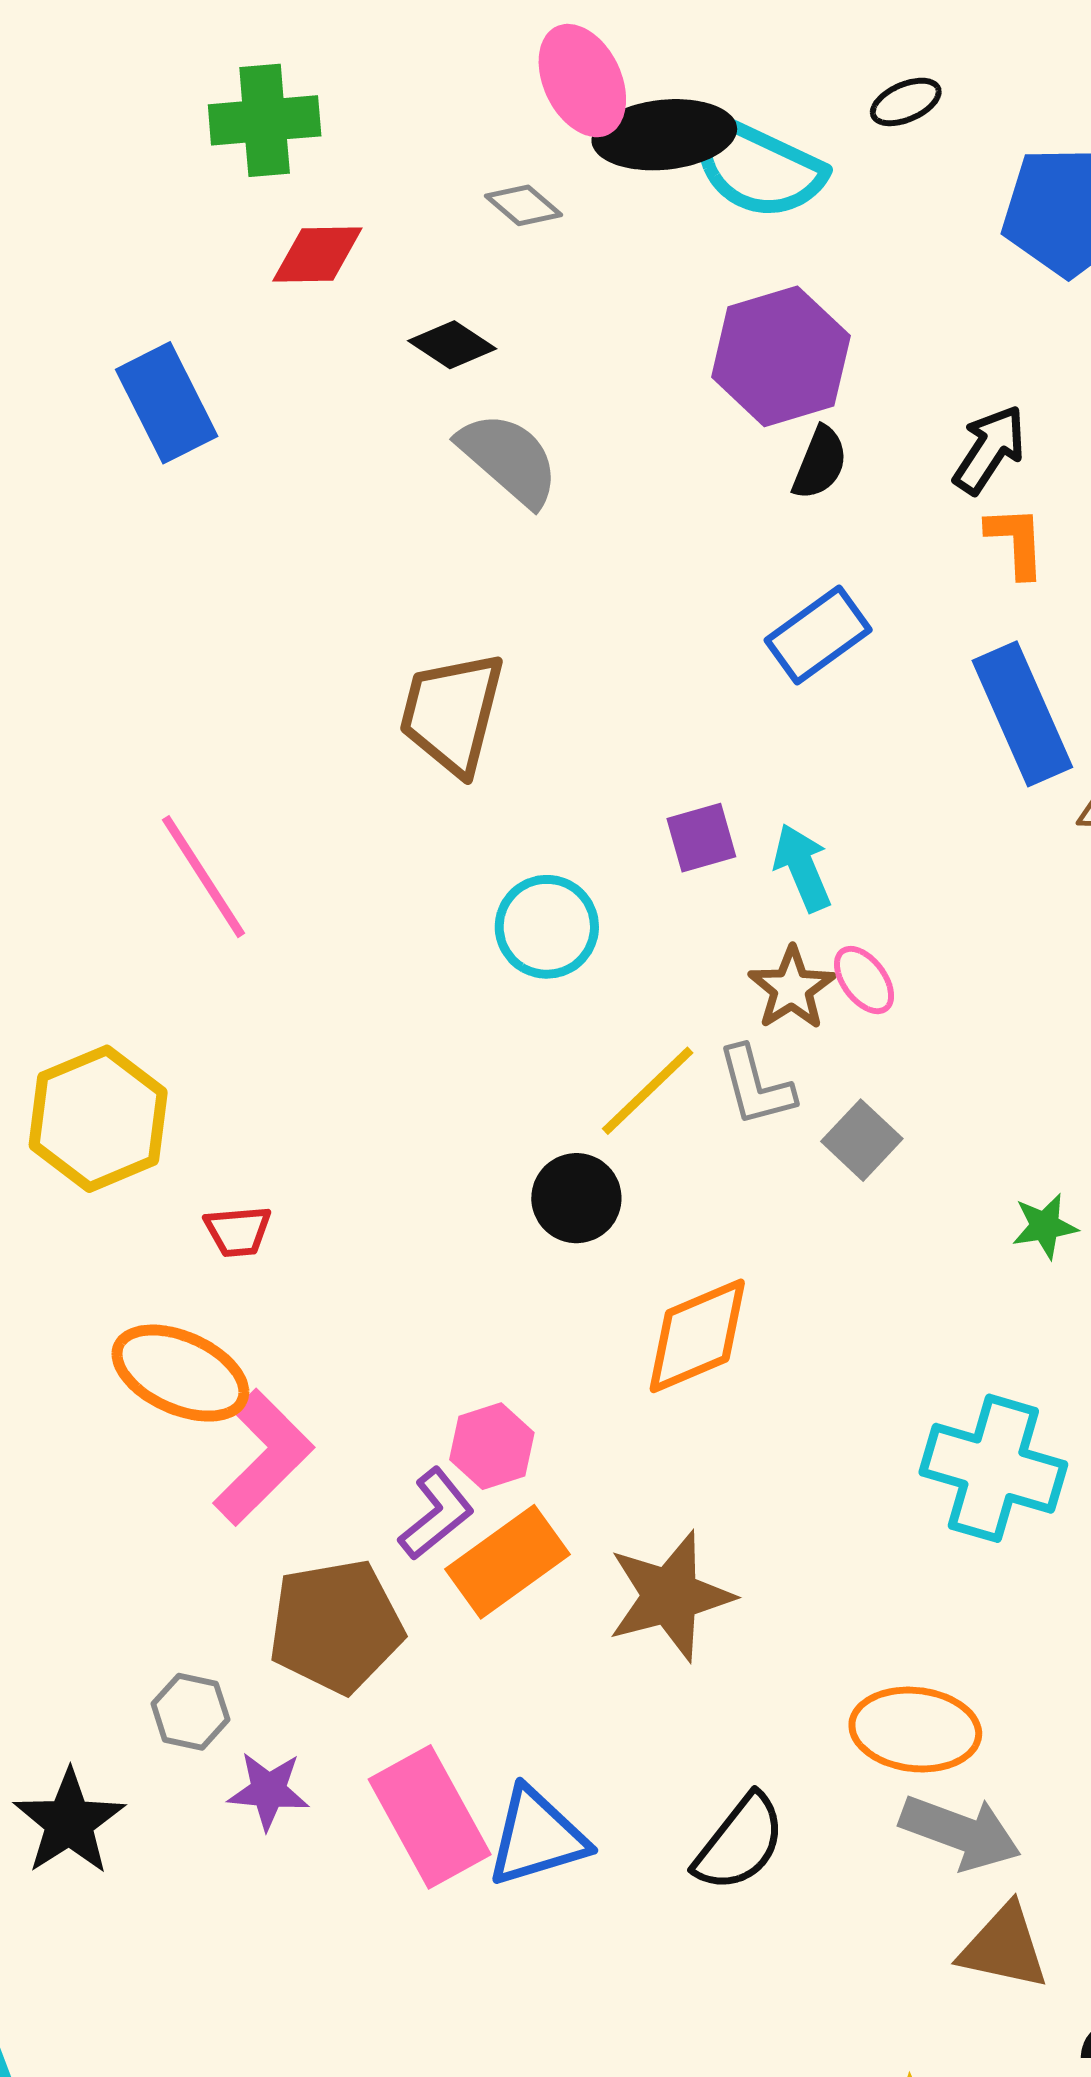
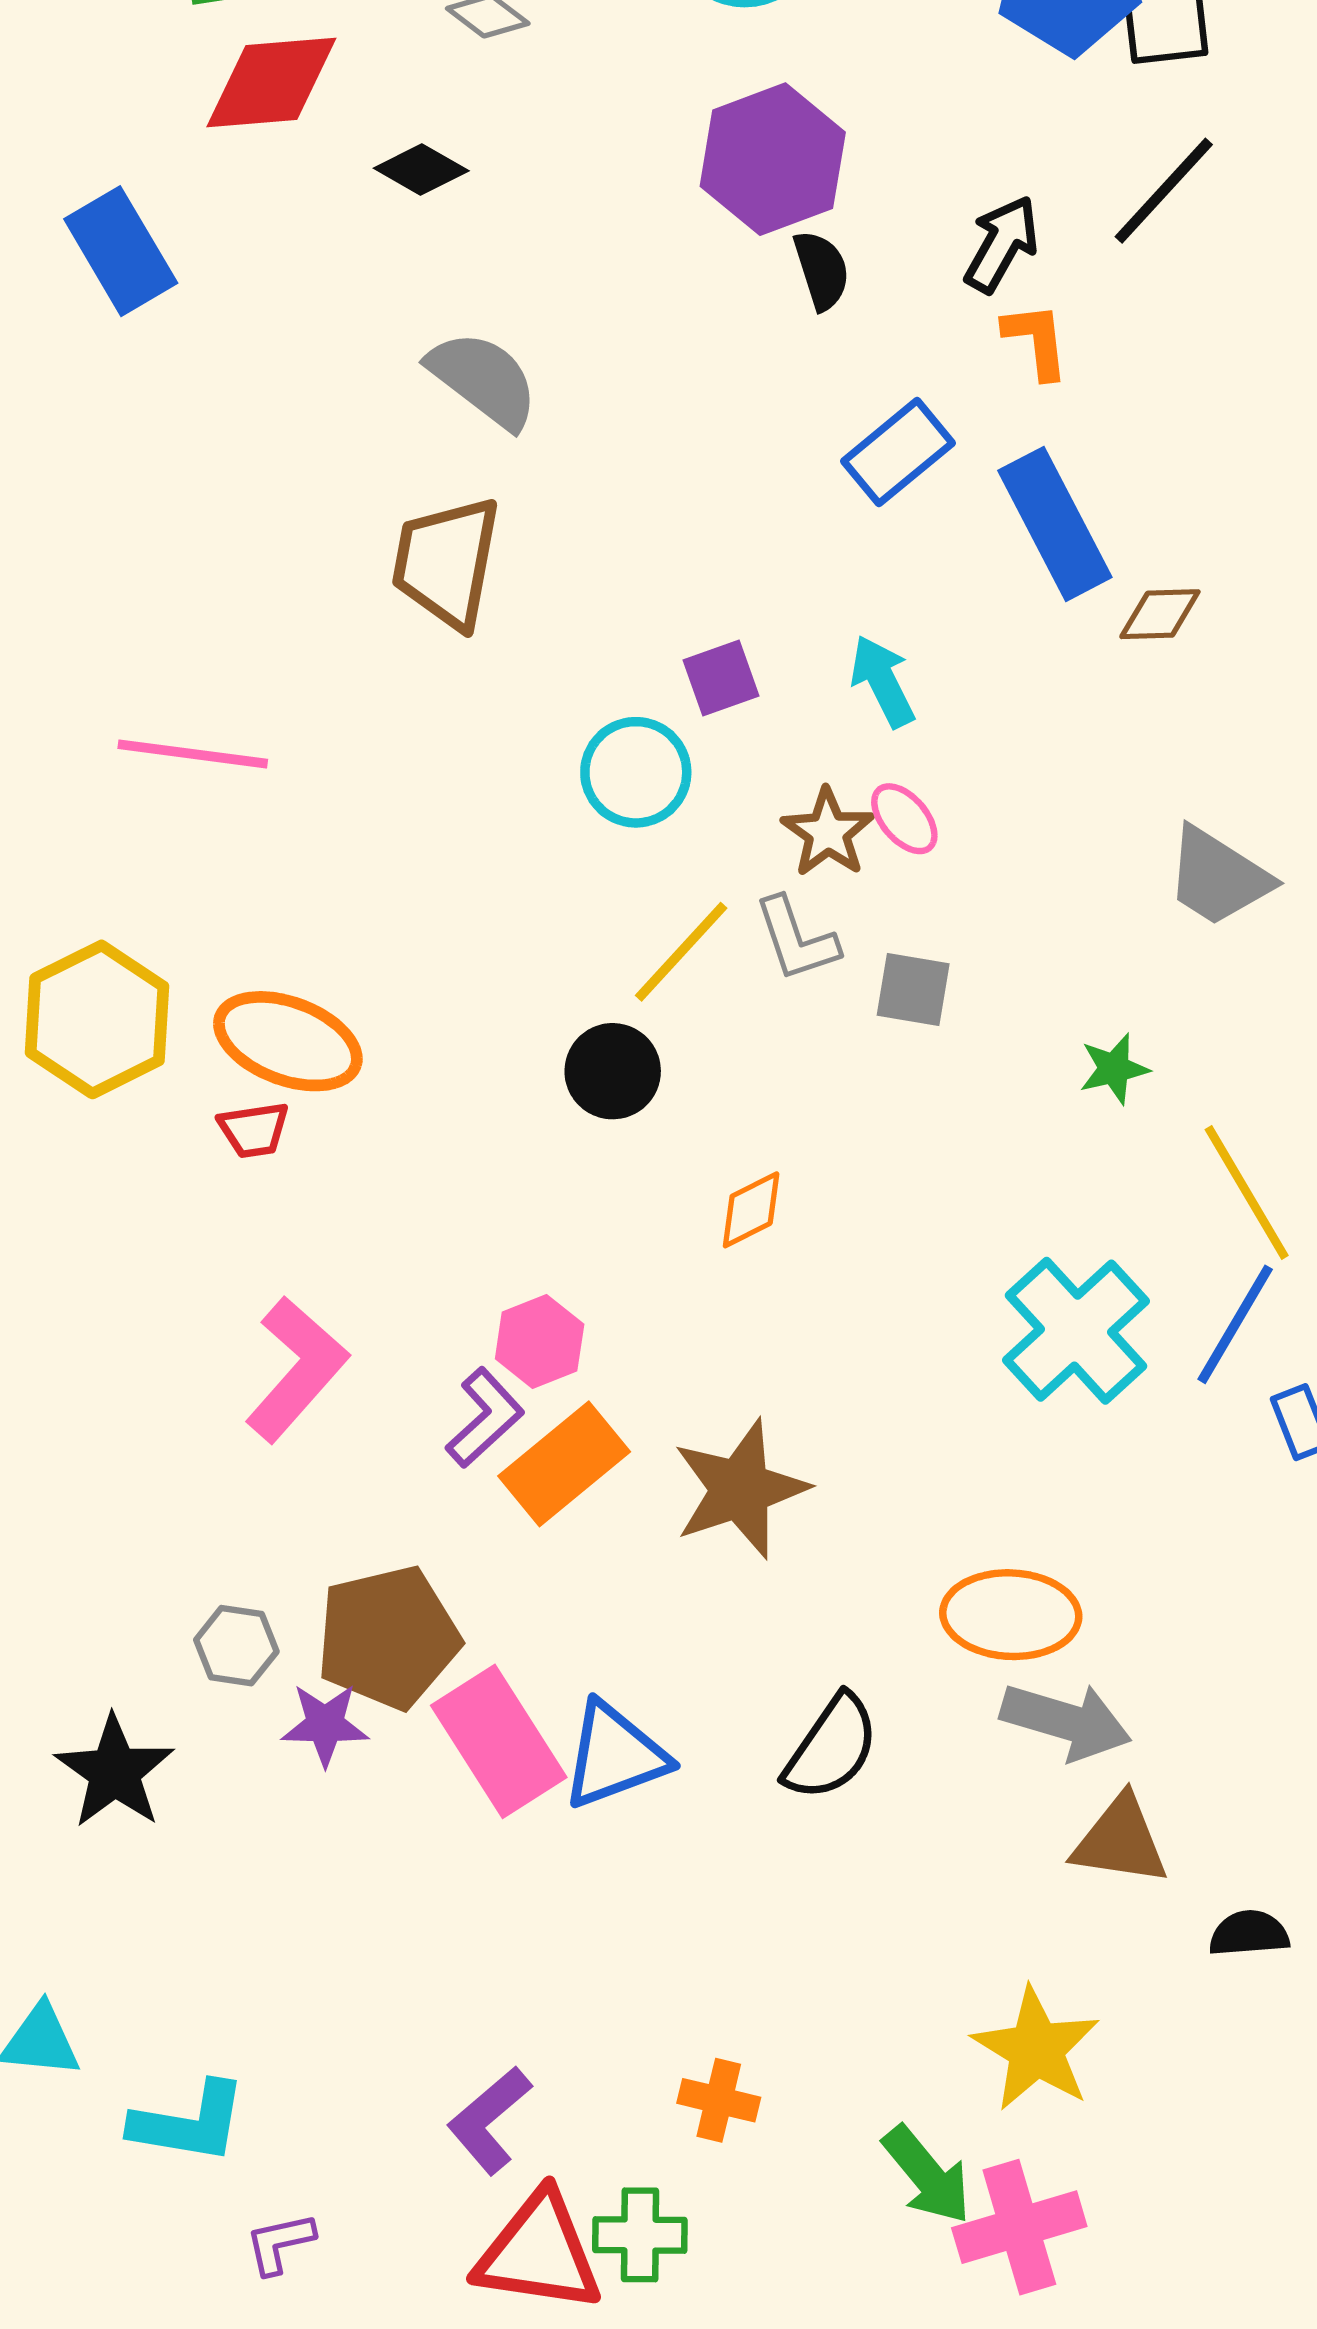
red diamond: (317, 254) -> (271, 83), size x1.4
gray semicircle: (509, 459) -> (483, 380), moved
black semicircle: (820, 463) -> (822, 270), turned -36
blue rectangle: (818, 635) -> (898, 452), moved
cyan arrow: (802, 868) -> (883, 681), moved
pink line: (204, 877) -> (193, 754), turned -46
cyan circle: (547, 927) -> (636, 772), moved
gray square: (862, 1140) -> (913, 990), turned -30
orange diamond: (697, 1336) -> (751, 1210), size x0.6
orange ellipse: (180, 1373) -> (288, 1041), moved
cyan cross: (993, 1468) -> (1076, 1331), turned 35
brown pentagon: (336, 1626) -> (388, 1637), moved

